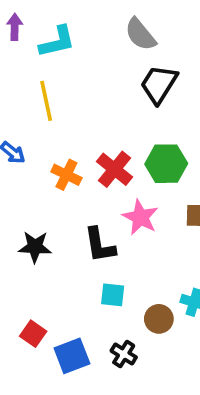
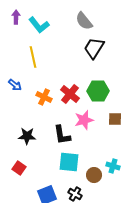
cyan L-shape: (57, 42) -> (39, 25), turned 65
pink star: (140, 217) -> (84, 120), turned 30
cyan square: (113, 295) -> (69, 162), size x1.5
red square: (33, 334) -> (19, 168), moved

